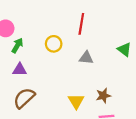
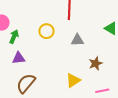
brown star: (103, 96) -> (96, 63), moved
yellow triangle: (76, 101) -> (73, 80), turned 35

